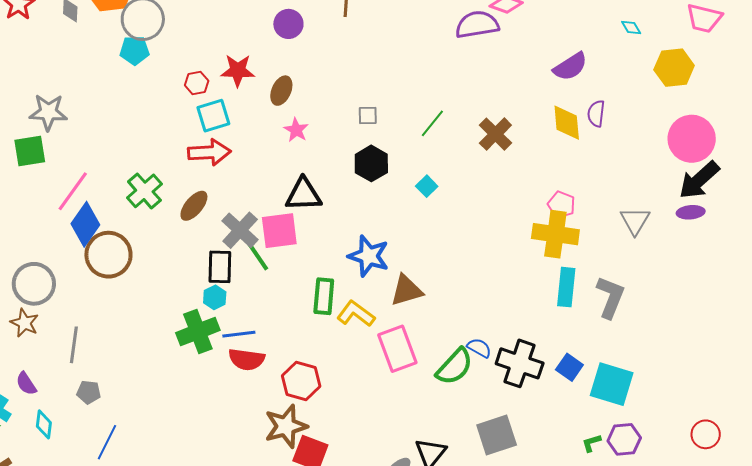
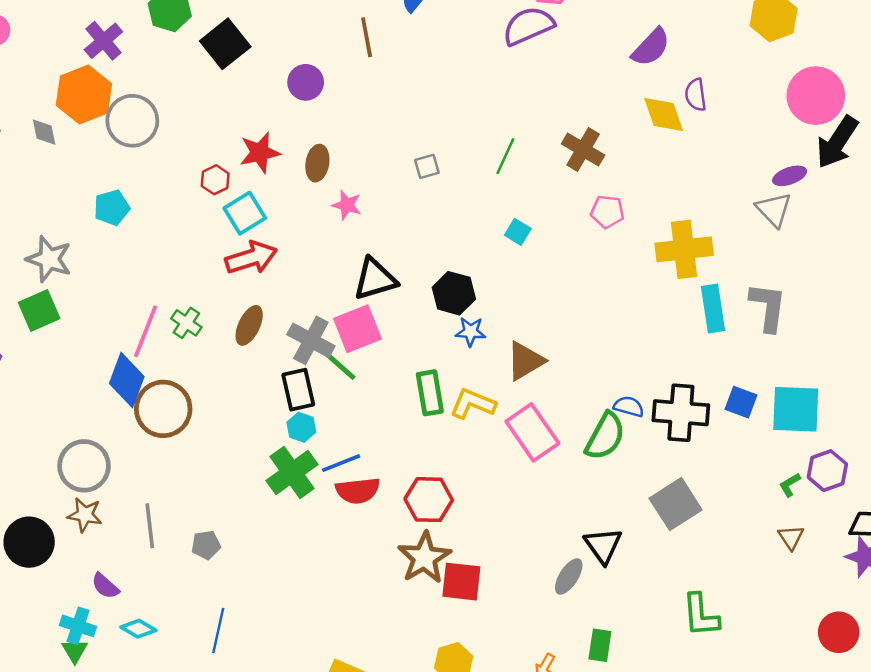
cyan pentagon: (134, 50) -> (112, 208), moved
gray star: (48, 112) -> (49, 259), turned 30
black hexagon: (371, 163) -> (454, 293), moved
pink line: (73, 191) -> (146, 331), moved
green cross: (144, 191) -> (186, 323), size x0.7
pink pentagon: (561, 205) -> (607, 212), moved
purple ellipse: (691, 212) -> (790, 176), moved
blue star: (369, 256) -> (471, 332), size x0.6
gray pentagon: (89, 392) -> (206, 545), moved
cyan diamond: (44, 424) -> (138, 629), turned -52

